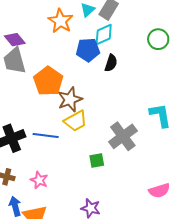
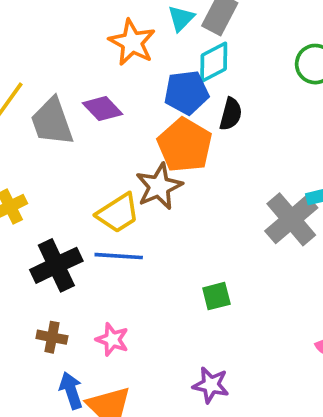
purple diamond: (15, 40) -> (103, 109), moved
orange pentagon: (48, 81) -> (185, 145), moved
yellow trapezoid: (76, 121) -> (118, 213), moved
gray cross: (123, 136) -> (291, 219), moved

